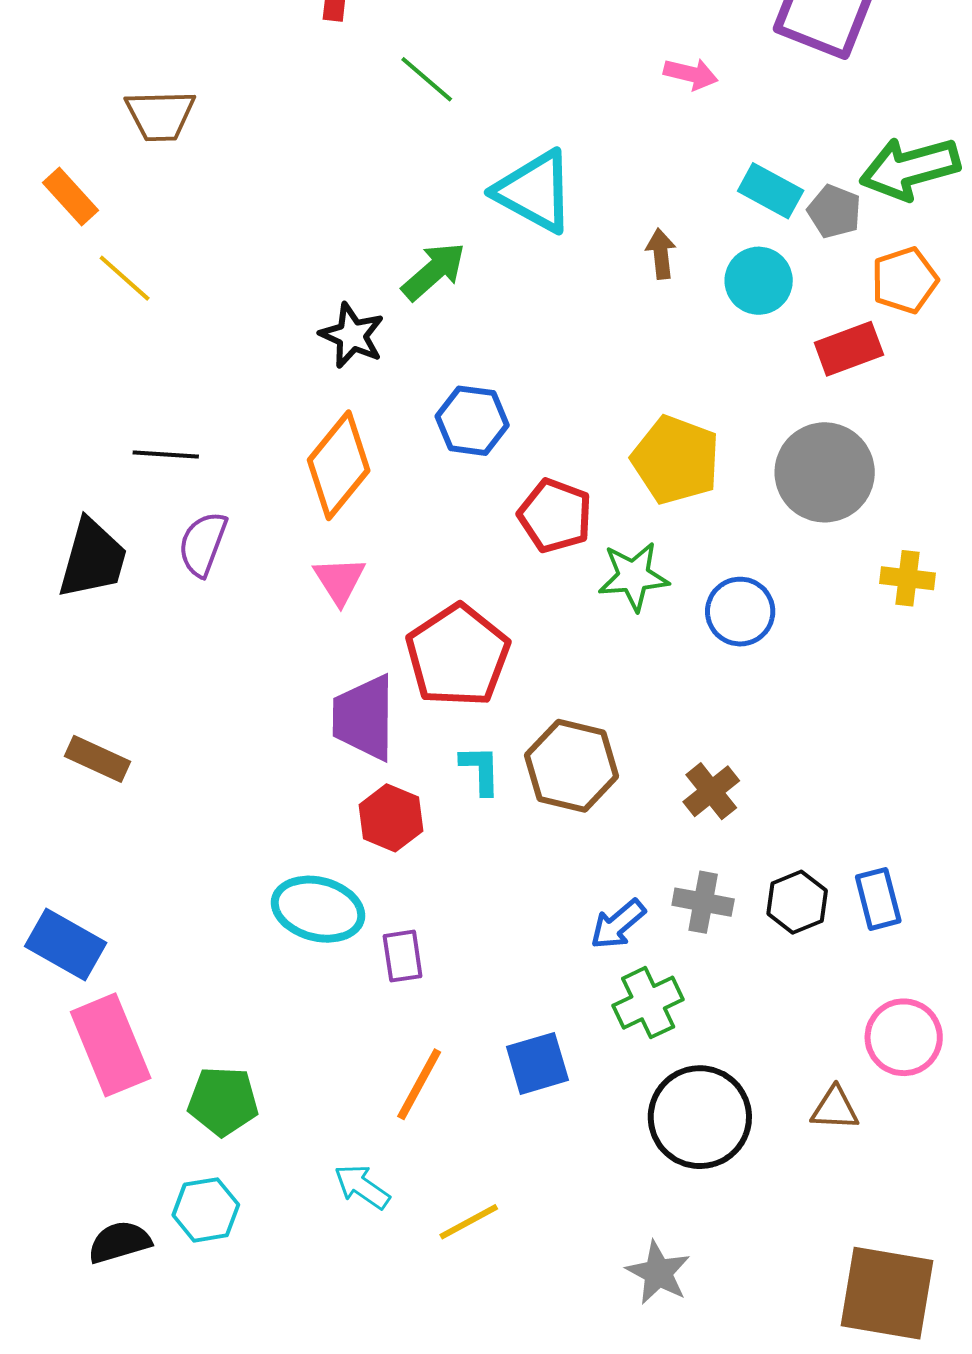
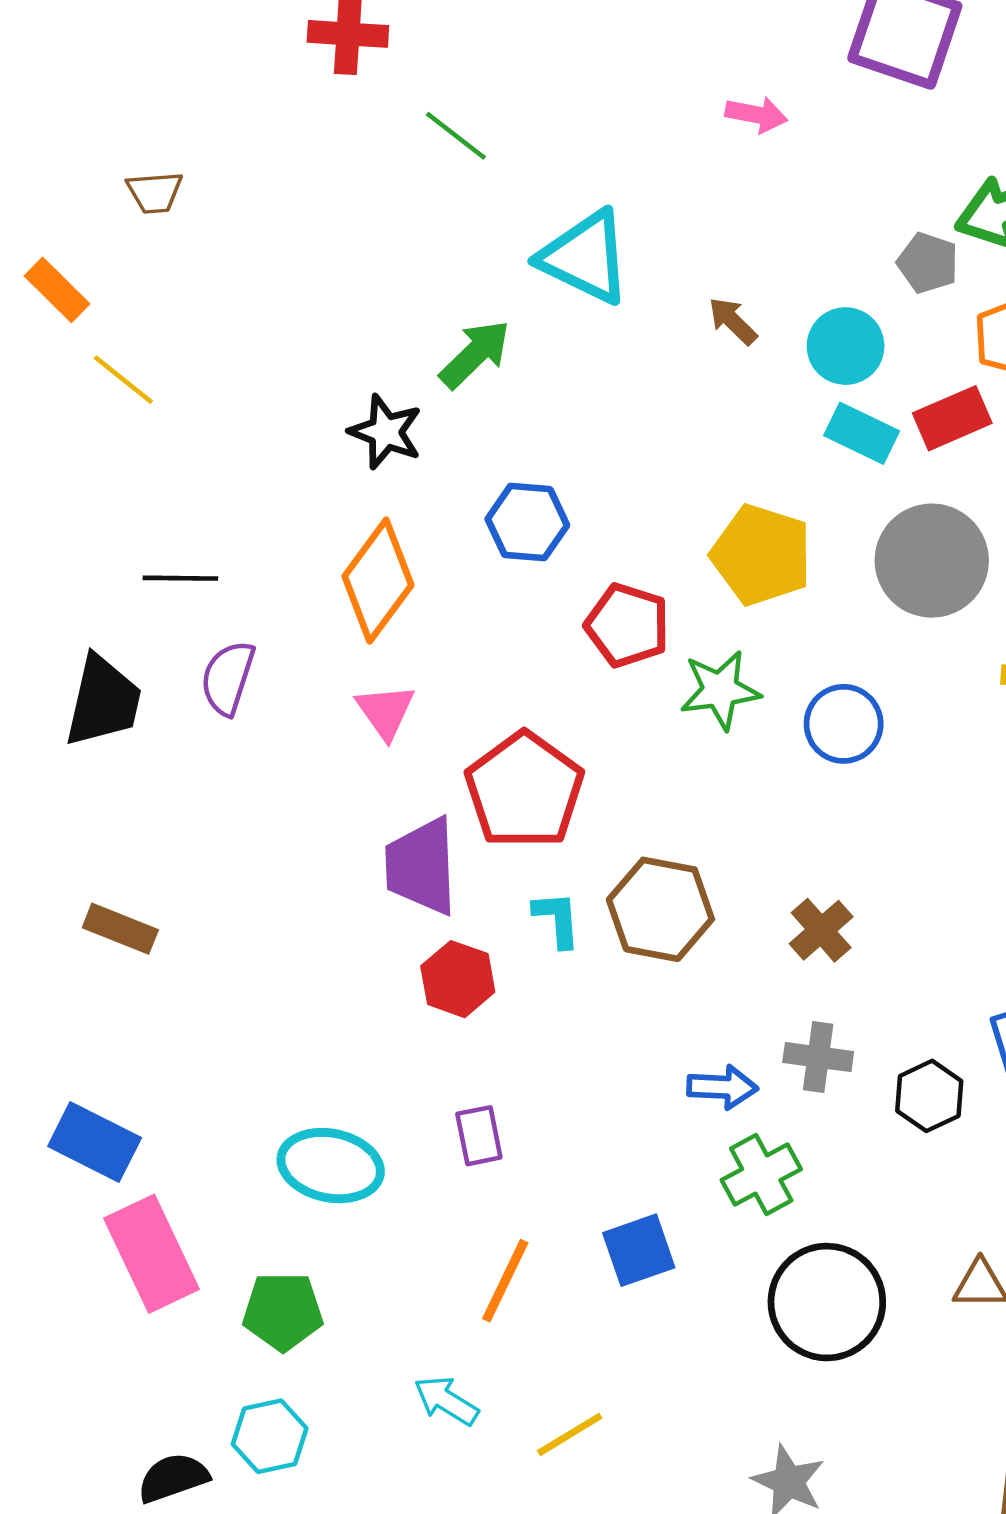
brown trapezoid: (160, 115) -> (155, 192), size x0.7
cyan rectangle: (771, 191) -> (862, 433), moved
brown arrow: (661, 254) -> (733, 321), turned -36
black hexagon: (797, 902) -> (929, 1096), moved
cyan ellipse: (318, 909) -> (331, 1166), moved
blue arrow: (618, 924) -> (722, 1087), turned -134

